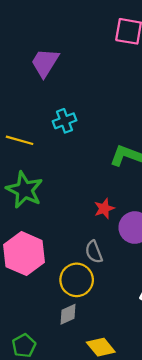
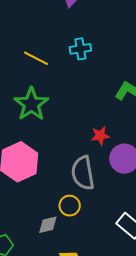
gray semicircle: (94, 252) -> (83, 173), size x1.6
yellow circle: (77, 280) -> (70, 206), moved, size x0.7

